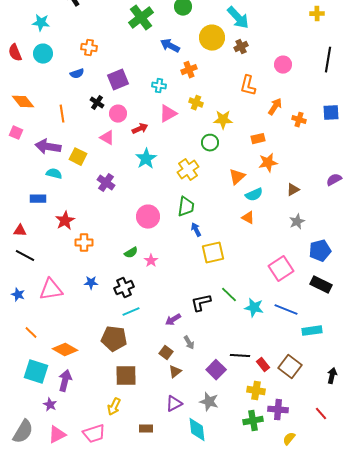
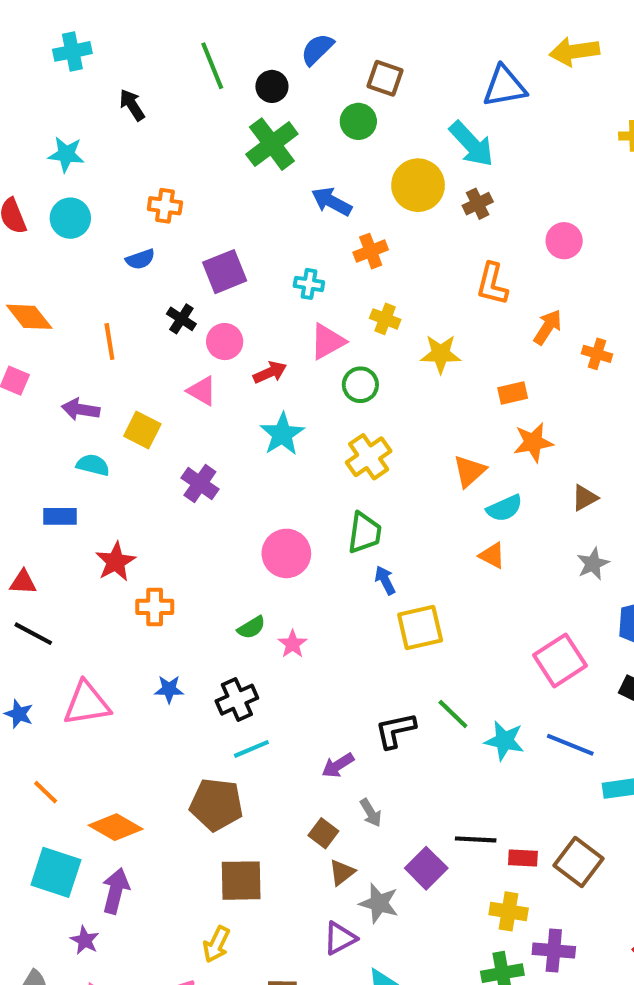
green circle: (210, 143) -> (360, 385), moved
purple arrow: (48, 147) -> (81, 409), size x0.7
red rectangle: (263, 365) -> (523, 858), turned -48
gray star: (209, 402) -> (379, 903), moved

